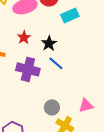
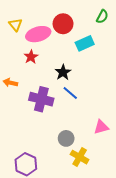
red star: (24, 37) -> (31, 57), moved
pink triangle: (86, 105) -> (101, 127), moved

